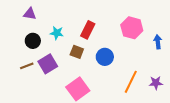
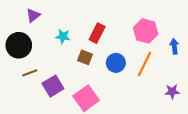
purple triangle: (30, 14) -> (33, 15), turned -48
black circle: (33, 41) -> (19, 45), moved, size x1.5
purple square: (48, 64) -> (53, 86), moved
orange line: (131, 82) -> (145, 64), moved

